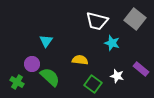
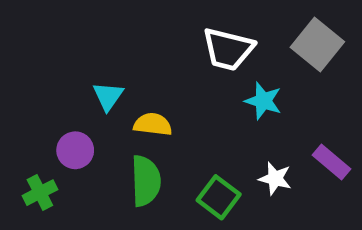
yellow semicircle: (80, 60) -> (153, 124), moved
green semicircle: (50, 77) -> (146, 181), moved, turned 45
green cross: (17, 82) -> (40, 193), turned 32

